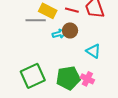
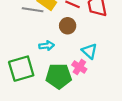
cyan arrow: (59, 34) -> (47, 46), moved
pink cross: (87, 79) -> (79, 67), moved

